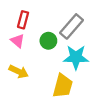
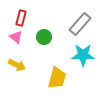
gray rectangle: (72, 26) -> (80, 24), moved
cyan star: (76, 57) -> (83, 55), moved

